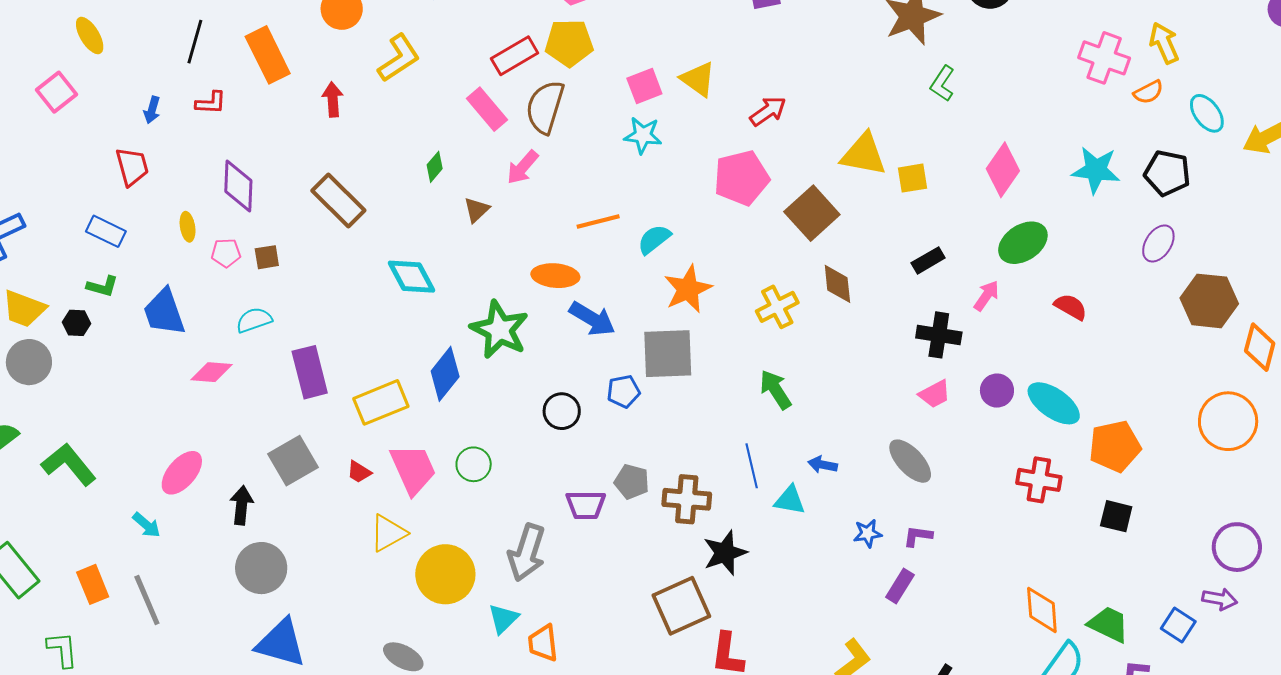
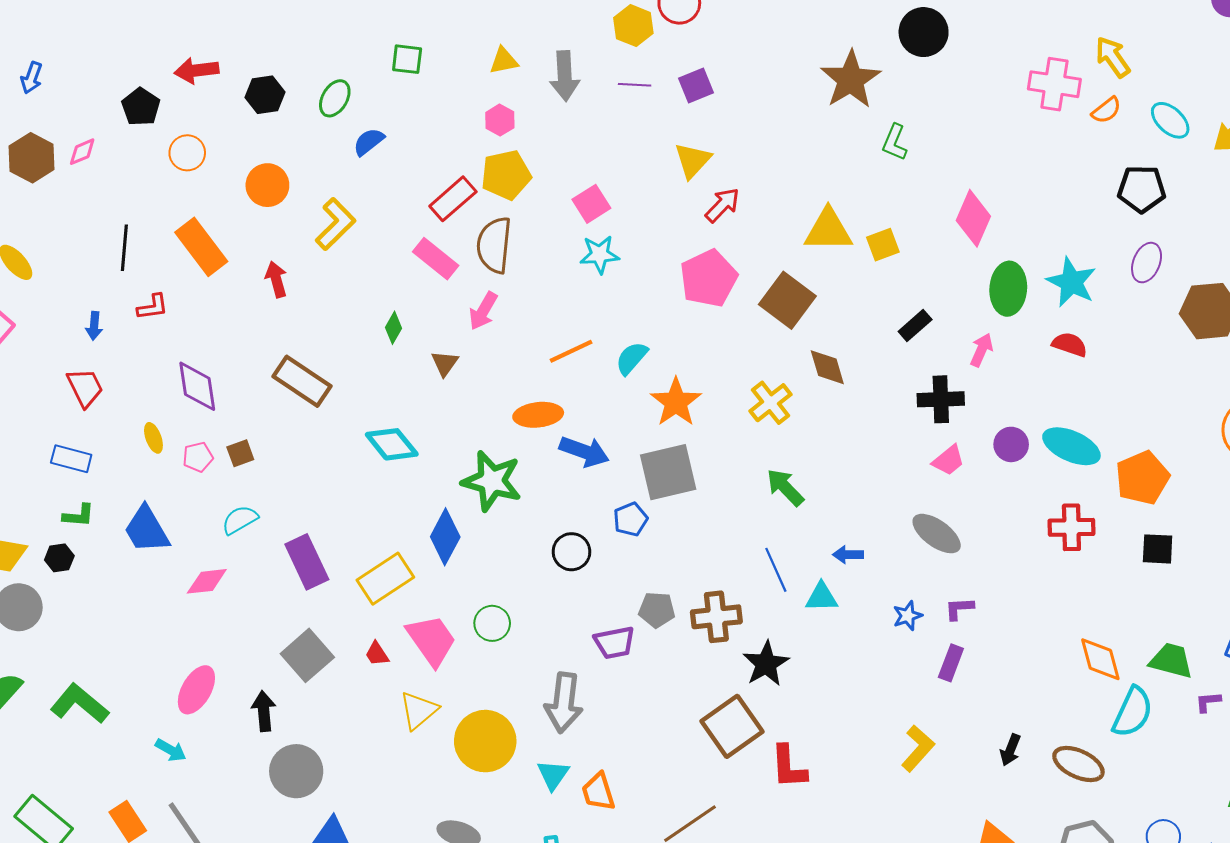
yellow triangle: (698, 79) -> (693, 160), moved, turned 48
cyan star: (1096, 170) -> (1071, 282), moved, turned 30
green ellipse: (1023, 243) -> (1008, 289), turned -42
red trapezoid: (359, 472) -> (377, 654), turned 36

